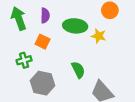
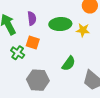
green cross: (24, 60) -> (18, 53), moved, turned -32
green semicircle: (78, 70) -> (69, 63), turned 70

